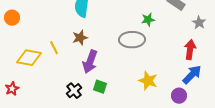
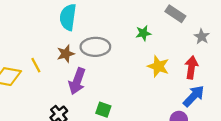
gray ellipse: (132, 40) -> (95, 47), moved
yellow star: (148, 81) -> (158, 66), moved
green square: (100, 87) -> (103, 110), moved

